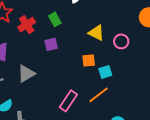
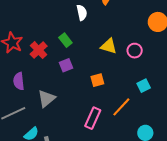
orange square: (89, 60) -> (97, 80), moved
cyan square: (105, 72) -> (144, 86), moved

